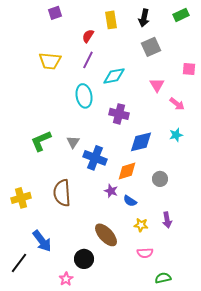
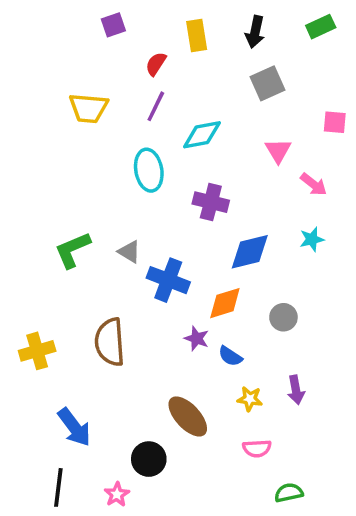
purple square: (55, 13) -> (113, 25), moved
gray triangle: (73, 142) -> (129, 252), turned -32
black line: (19, 263) -> (58, 487), moved, turned -30

